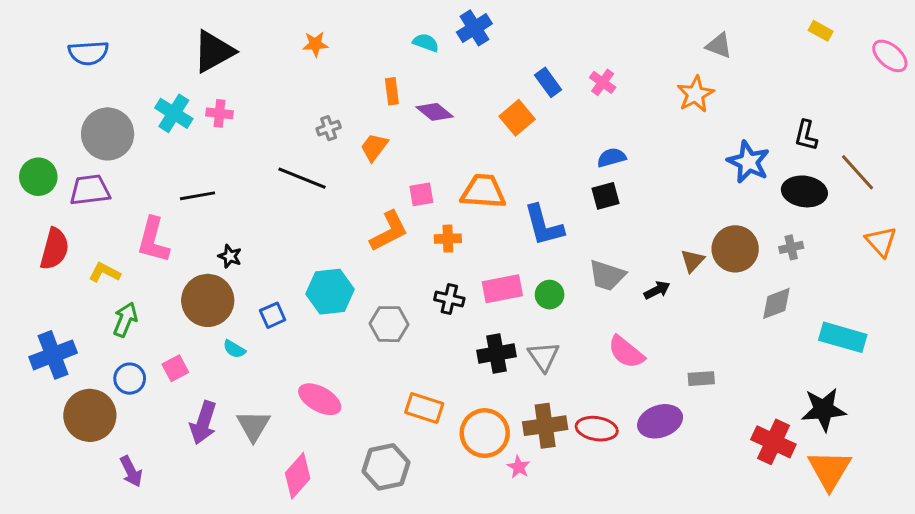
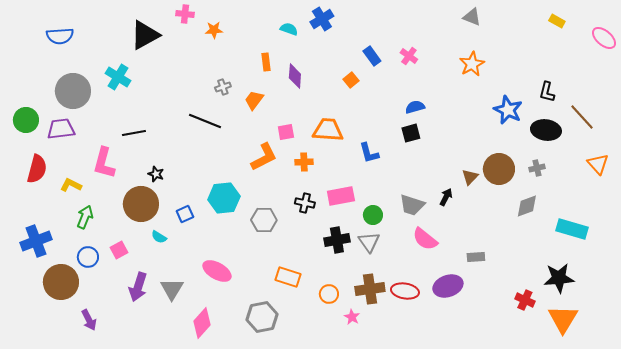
gray triangle: (719, 46) -> (472, 17), moved
purple diamond: (435, 112) -> (295, 76), turned 55
pink cross: (220, 113) -> (185, 14), moved
orange square: (517, 118) -> (351, 80), size x0.7
blue L-shape: (544, 225) -> (369, 153), size x0.7
gray trapezoid: (607, 275) -> (412, 205), moved
black arrow: (657, 290) -> (446, 197), turned -36
green circle: (550, 295) -> (373, 215), moved
orange circle: (485, 433) -> (329, 294), size x0.6
red cross: (773, 442) -> (525, 300), size x0.7

